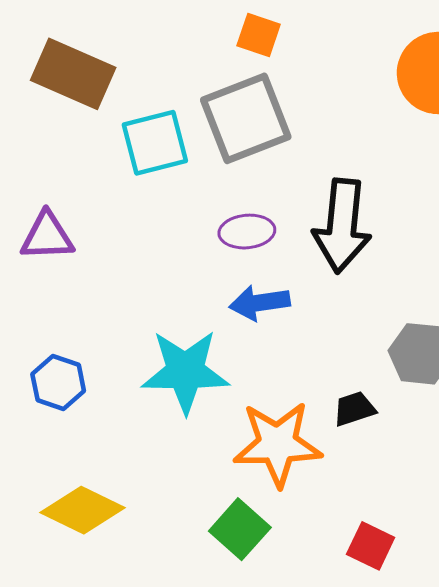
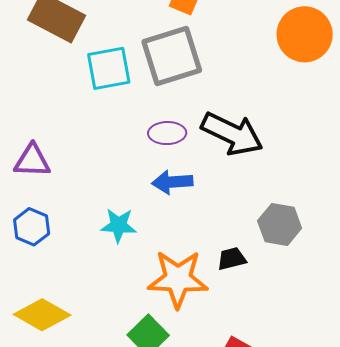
black arrow: (342, 226) -> (232, 134), turned -74
purple triangle: (47, 236) -> (32, 161), moved
cyan star: (185, 371) -> (119, 225), size x0.6

